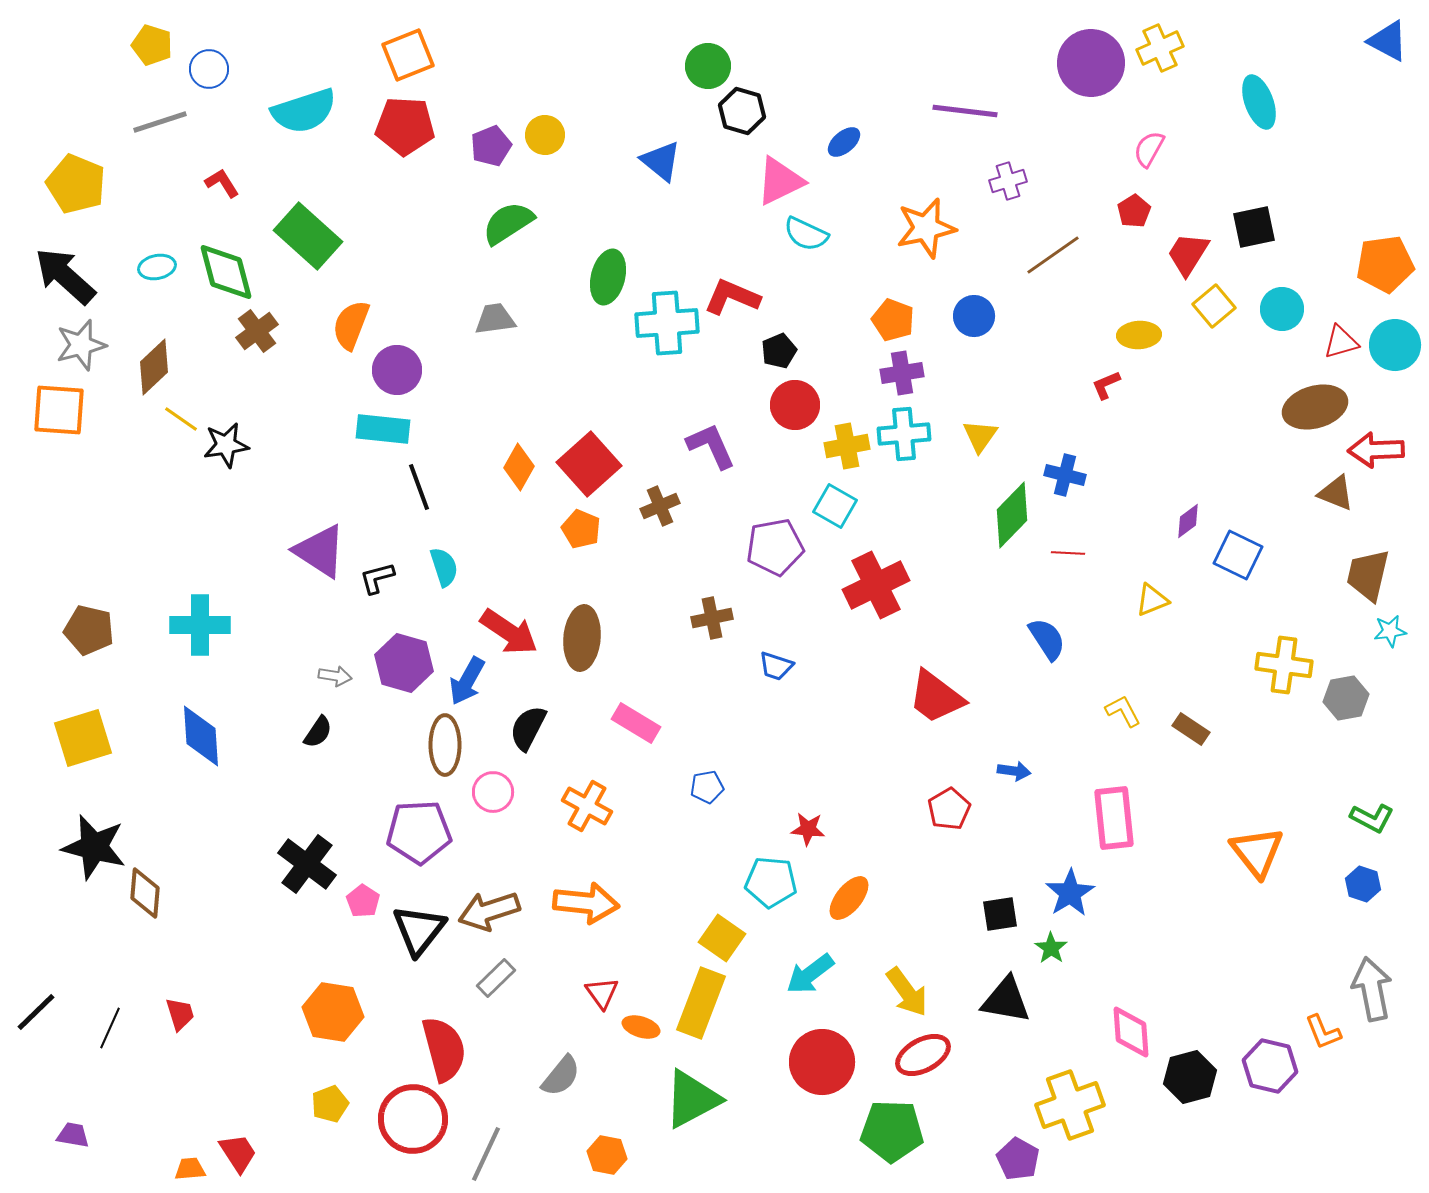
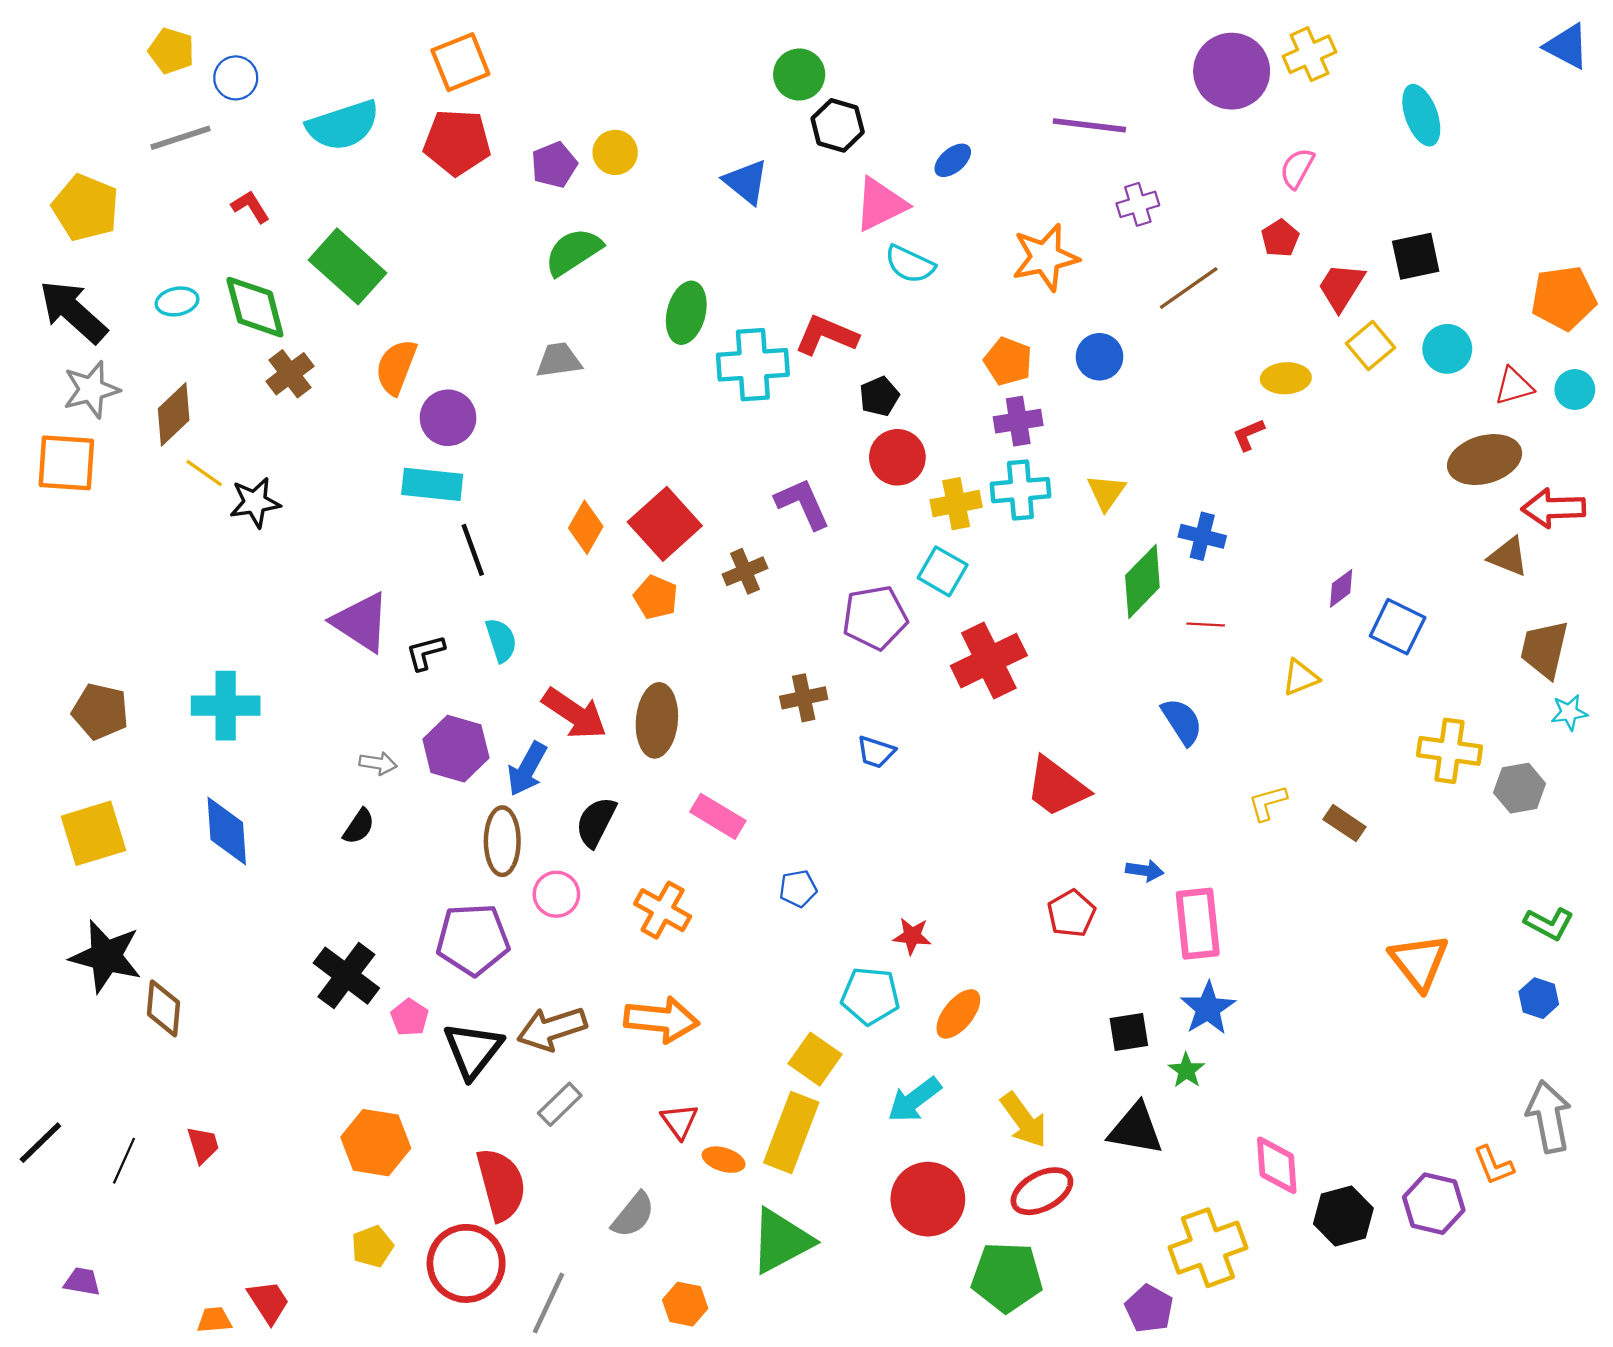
cyan circle: (1395, 345) -> (1575, 390), size x0.7
yellow L-shape: (1123, 711) -> (1268, 803), turned -78
pink rectangle: (1114, 818) -> (1198, 924), moved

